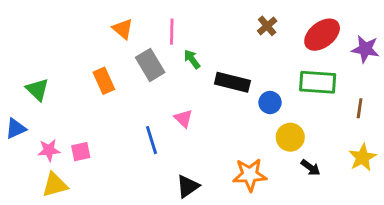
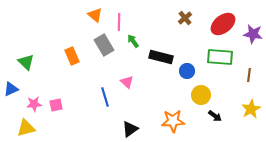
orange triangle: (123, 29) -> (95, 15), moved
yellow triangle: (55, 185) -> (26, 128), moved

